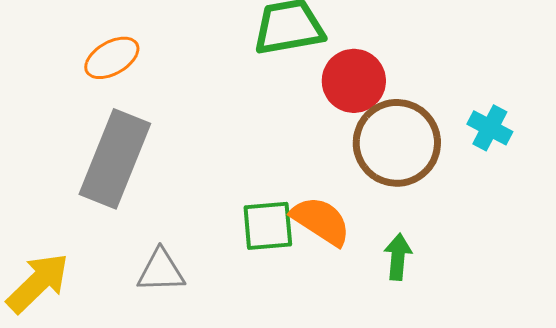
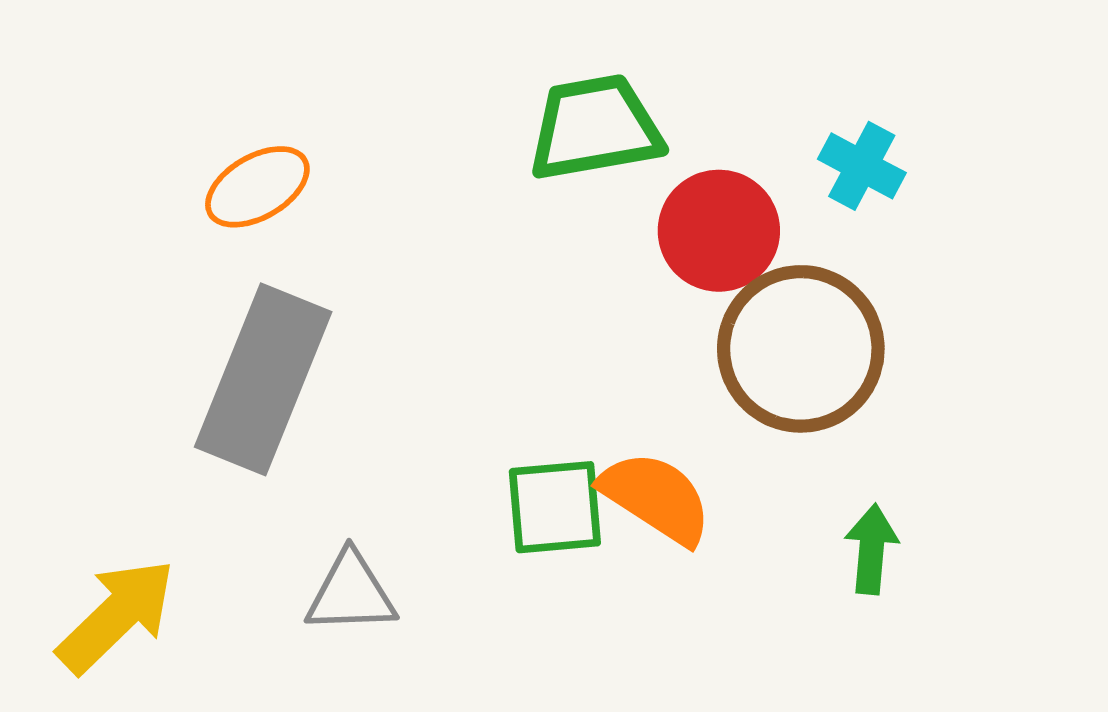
cyan cross: (490, 128) -> (862, 166), moved
green arrow: (398, 257) -> (871, 549), moved

